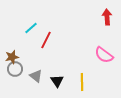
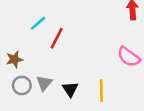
gray circle: (15, 69) -> (22, 85), moved
gray triangle: (36, 76) -> (44, 83), turned 32

